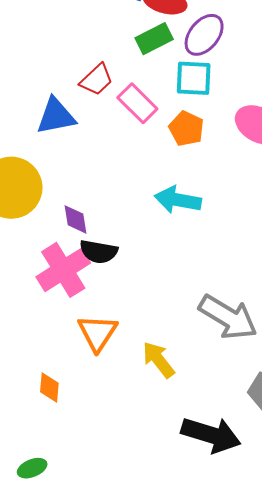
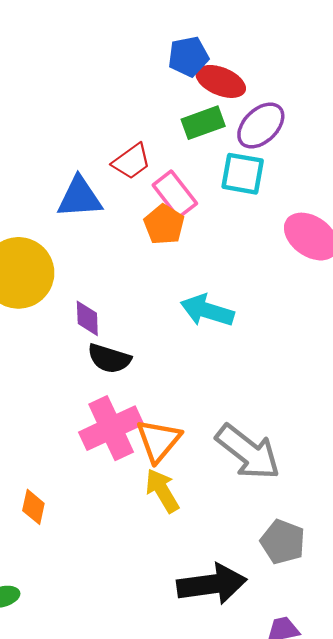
orange pentagon: (186, 129) -> (164, 225), moved
pink cross: (63, 270) -> (111, 428), moved
orange triangle: (97, 333) -> (159, 441), moved
black arrow: (211, 435) -> (212, 584), turned -32

